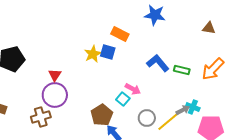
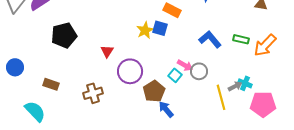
green rectangle: (182, 70) -> (241, 39), moved
purple circle: (55, 95) -> (130, 71), moved
gray circle: (147, 118) -> (199, 71), moved
yellow line: (169, 121) -> (221, 97), turned -65

